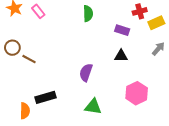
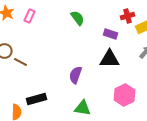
pink rectangle: (38, 11) -> (30, 16), turned 64
green semicircle: (88, 13) -> (78, 18), turned -35
black triangle: (121, 56) -> (110, 59), size x1.5

